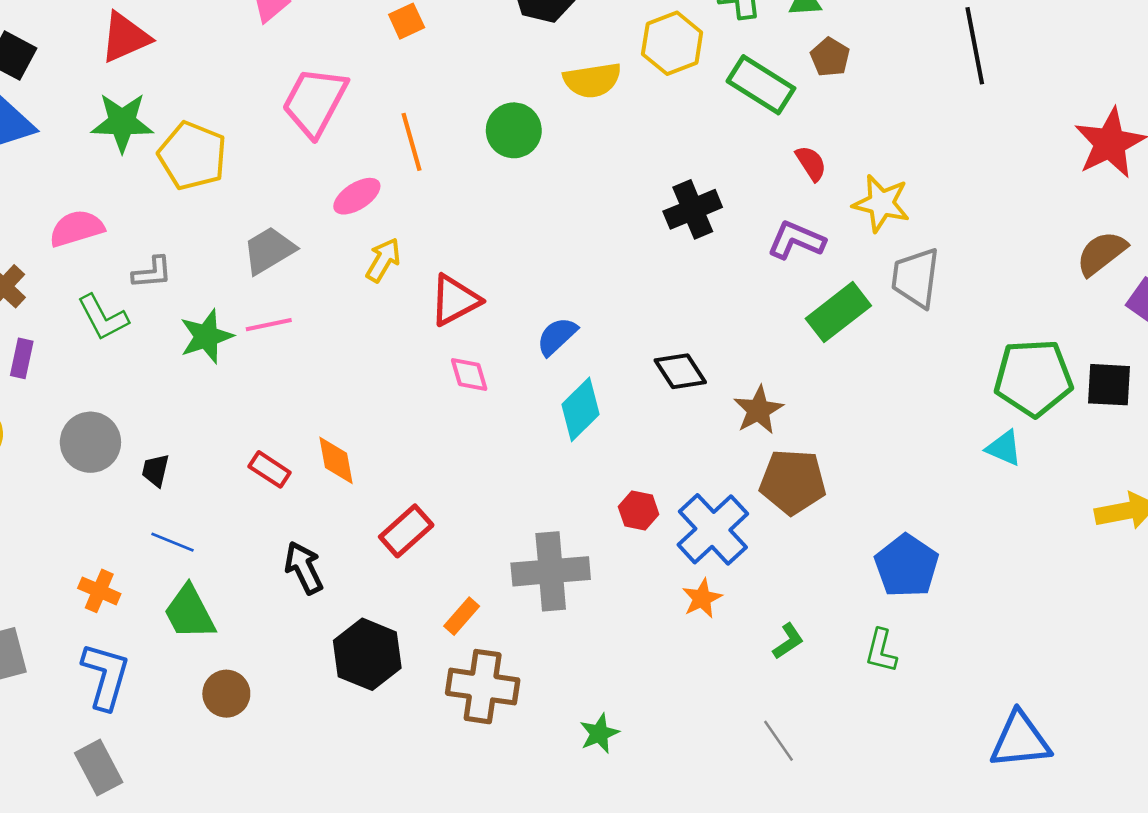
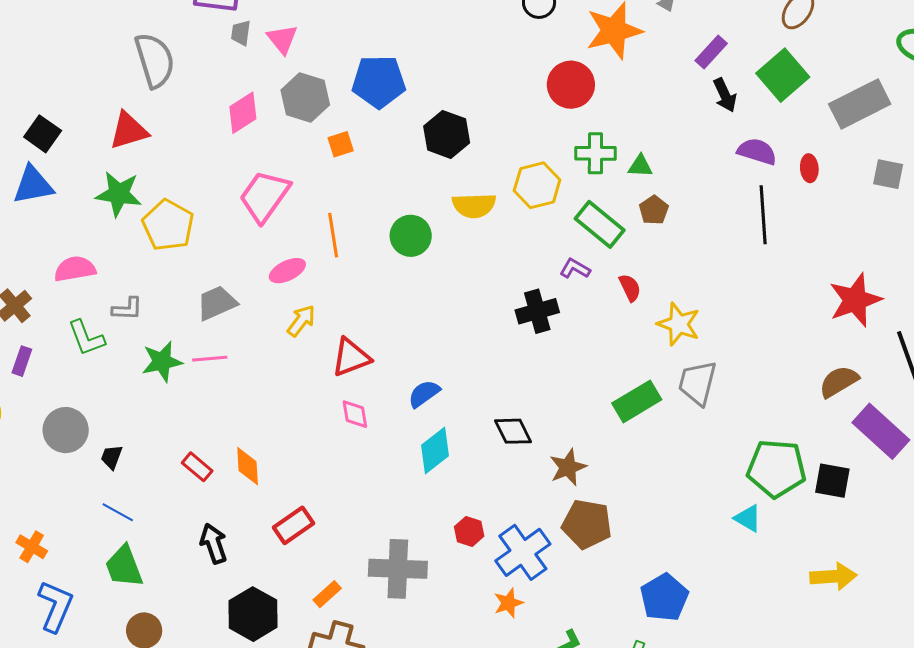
purple L-shape: (796, 240) -> (575, 269), moved, size x0.7
orange cross: (99, 591) -> (32, 547), moved

